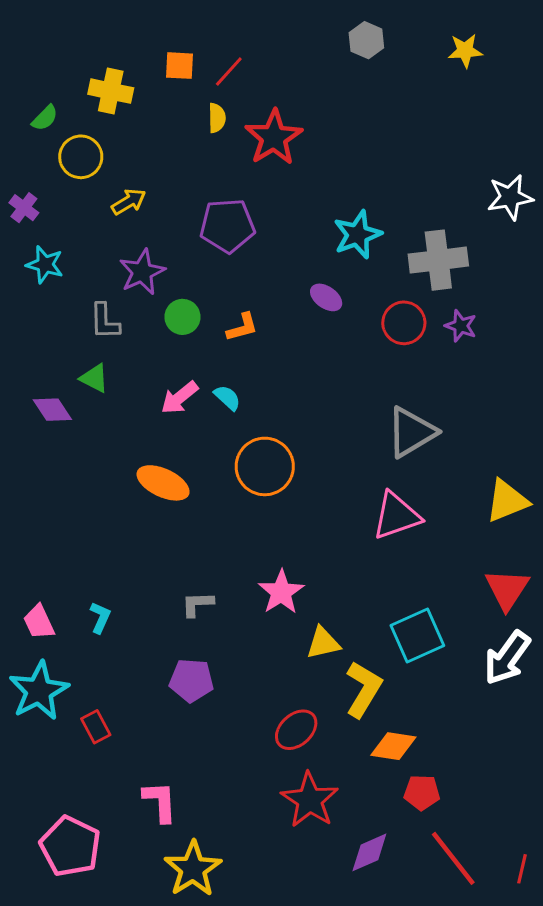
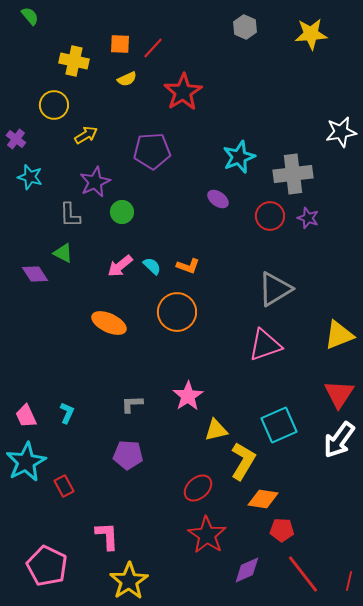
yellow star: (465, 51) -> (311, 34), size x1.4
green semicircle: (45, 118) -> (30, 16), moved, turned -84
yellow semicircle: (217, 118) -> (127, 79), moved, turned 66
orange L-shape: (242, 327) -> (188, 266), moved, turned 35

